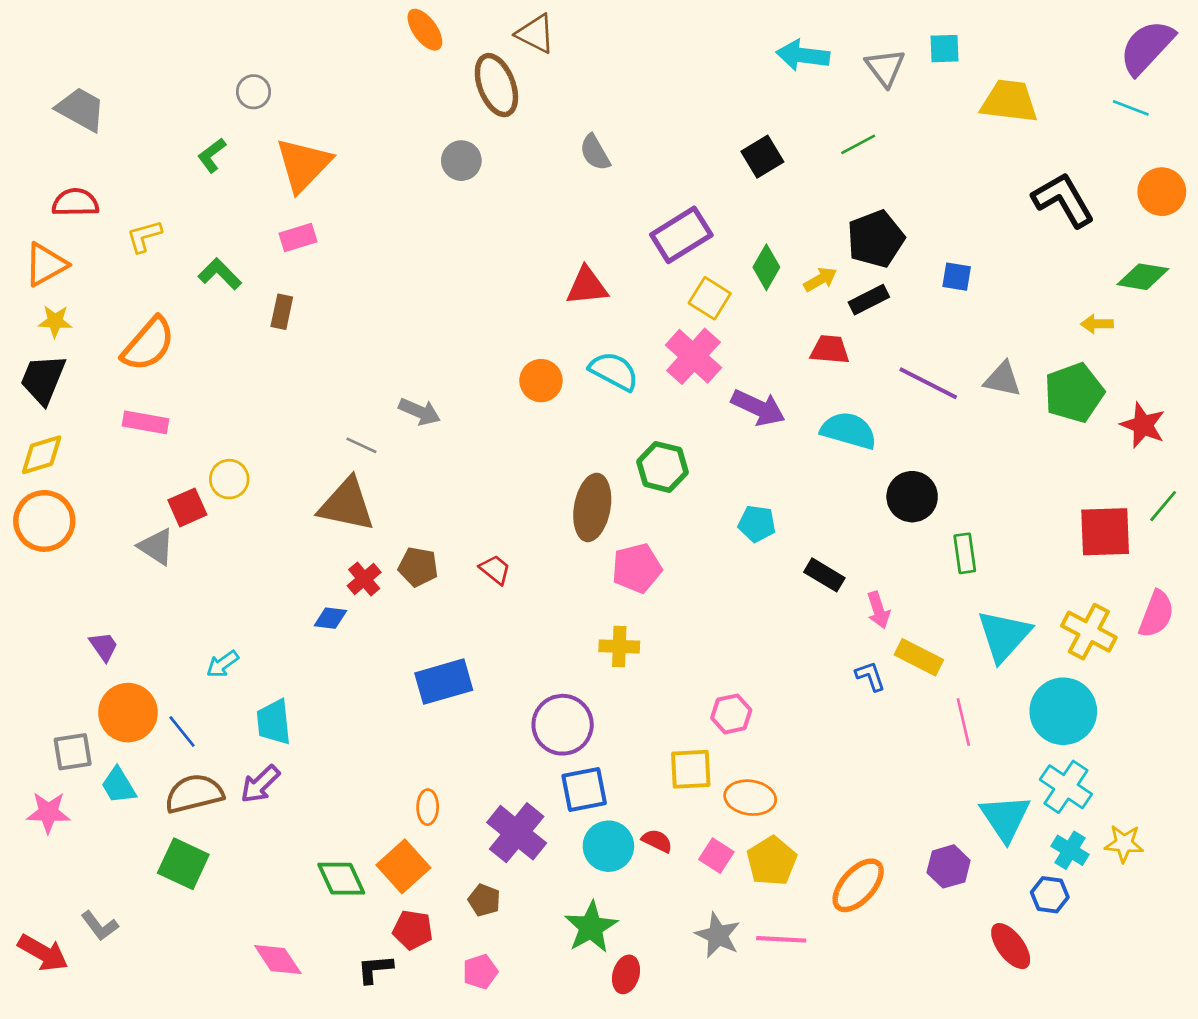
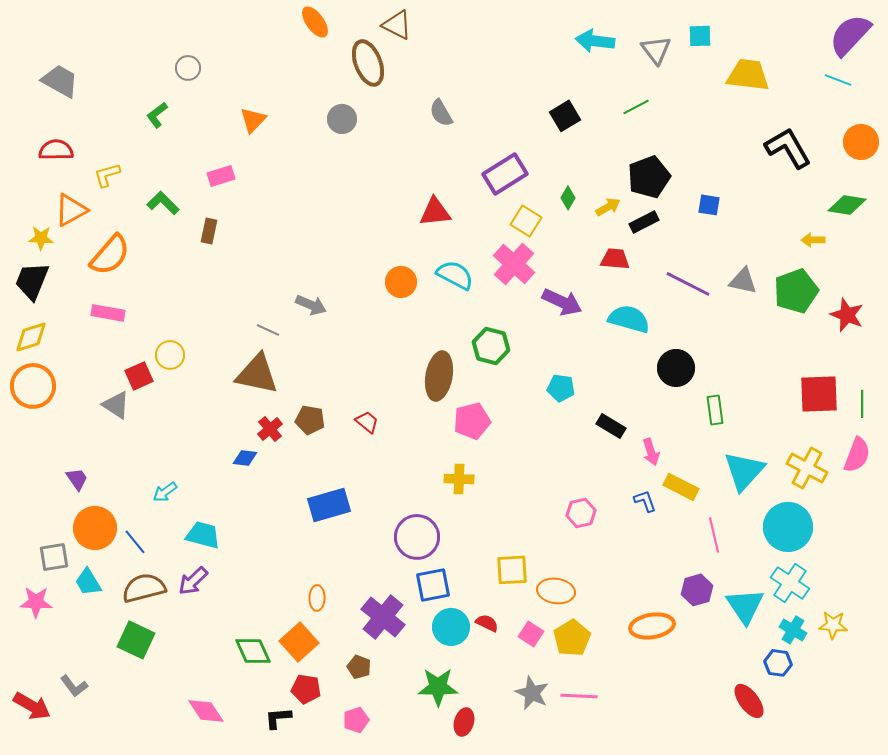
orange triangle: (303, 165) -> (253, 120), moved, size x0.6
orange triangle: (46, 265) -> (71, 210), moved
green diamond: (766, 267) -> (568, 198), size x0.7
green line: (1163, 506) -> (862, 404), moved, turned -40
pink hexagon: (731, 714) -> (581, 513), moved
cyan trapezoid: (274, 722) -> (203, 535), turned 111
purple hexagon: (949, 866) -> (697, 590), moved
orange ellipse: (858, 885) -> (652, 626), moved, turned 39
green star: (591, 927) -> (438, 687), turned 30

